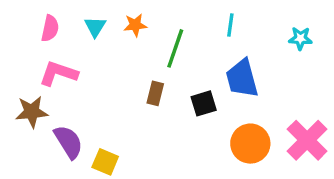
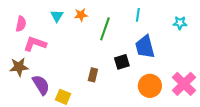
pink semicircle: (50, 28) -> (21, 24), moved
brown rectangle: (155, 93) -> (93, 75), moved

